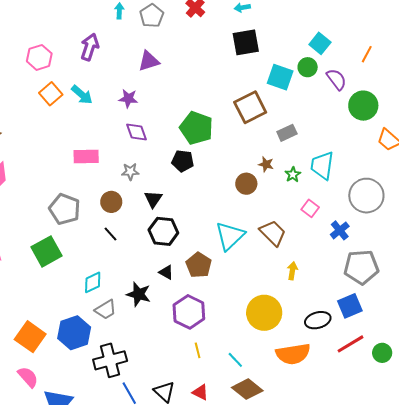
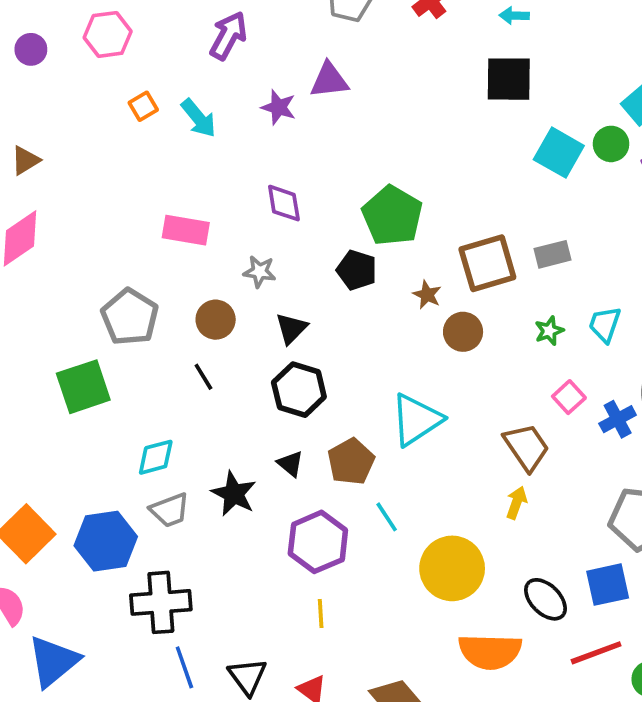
pink hexagon: (39, 57) -> (108, 34), moved
orange square: (51, 94) -> (143, 106), size x0.7
purple star: (128, 99) -> (279, 107), moved
brown square: (250, 107) -> (487, 263), moved
brown star: (266, 164) -> (427, 295), moved
cyan trapezoid: (322, 165) -> (605, 324), size x0.7
blue cross: (340, 230) -> (618, 419), moved
brown trapezoid: (273, 233) -> (527, 447), moved
black ellipse: (318, 320) -> (546, 599), turned 50
cyan line: (235, 360) -> (387, 517), moved

